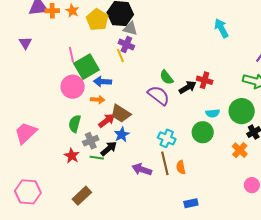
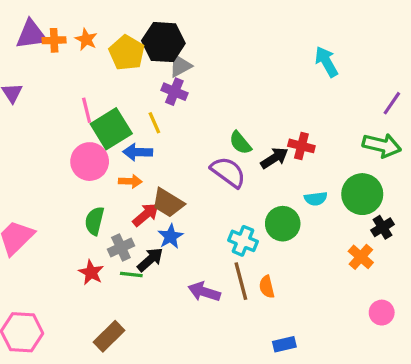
gray triangle: (130, 29) -> (180, 66), turned -42
yellow line: (120, 56) -> (154, 123), moved
green circle: (203, 132) -> (283, 224), moved

